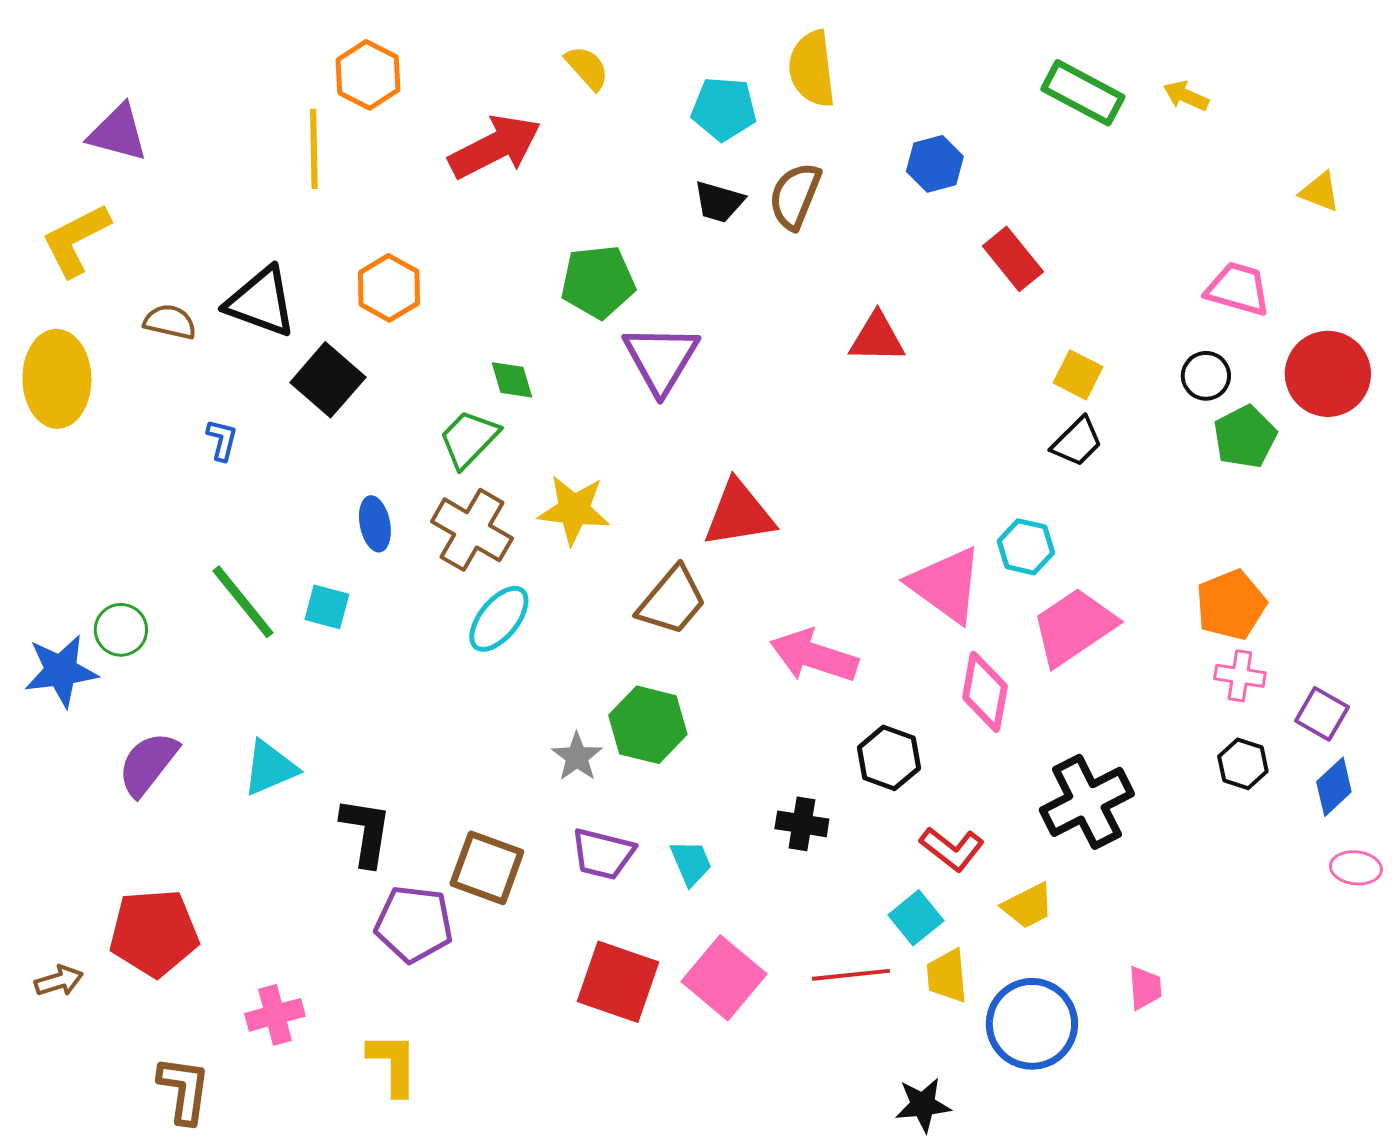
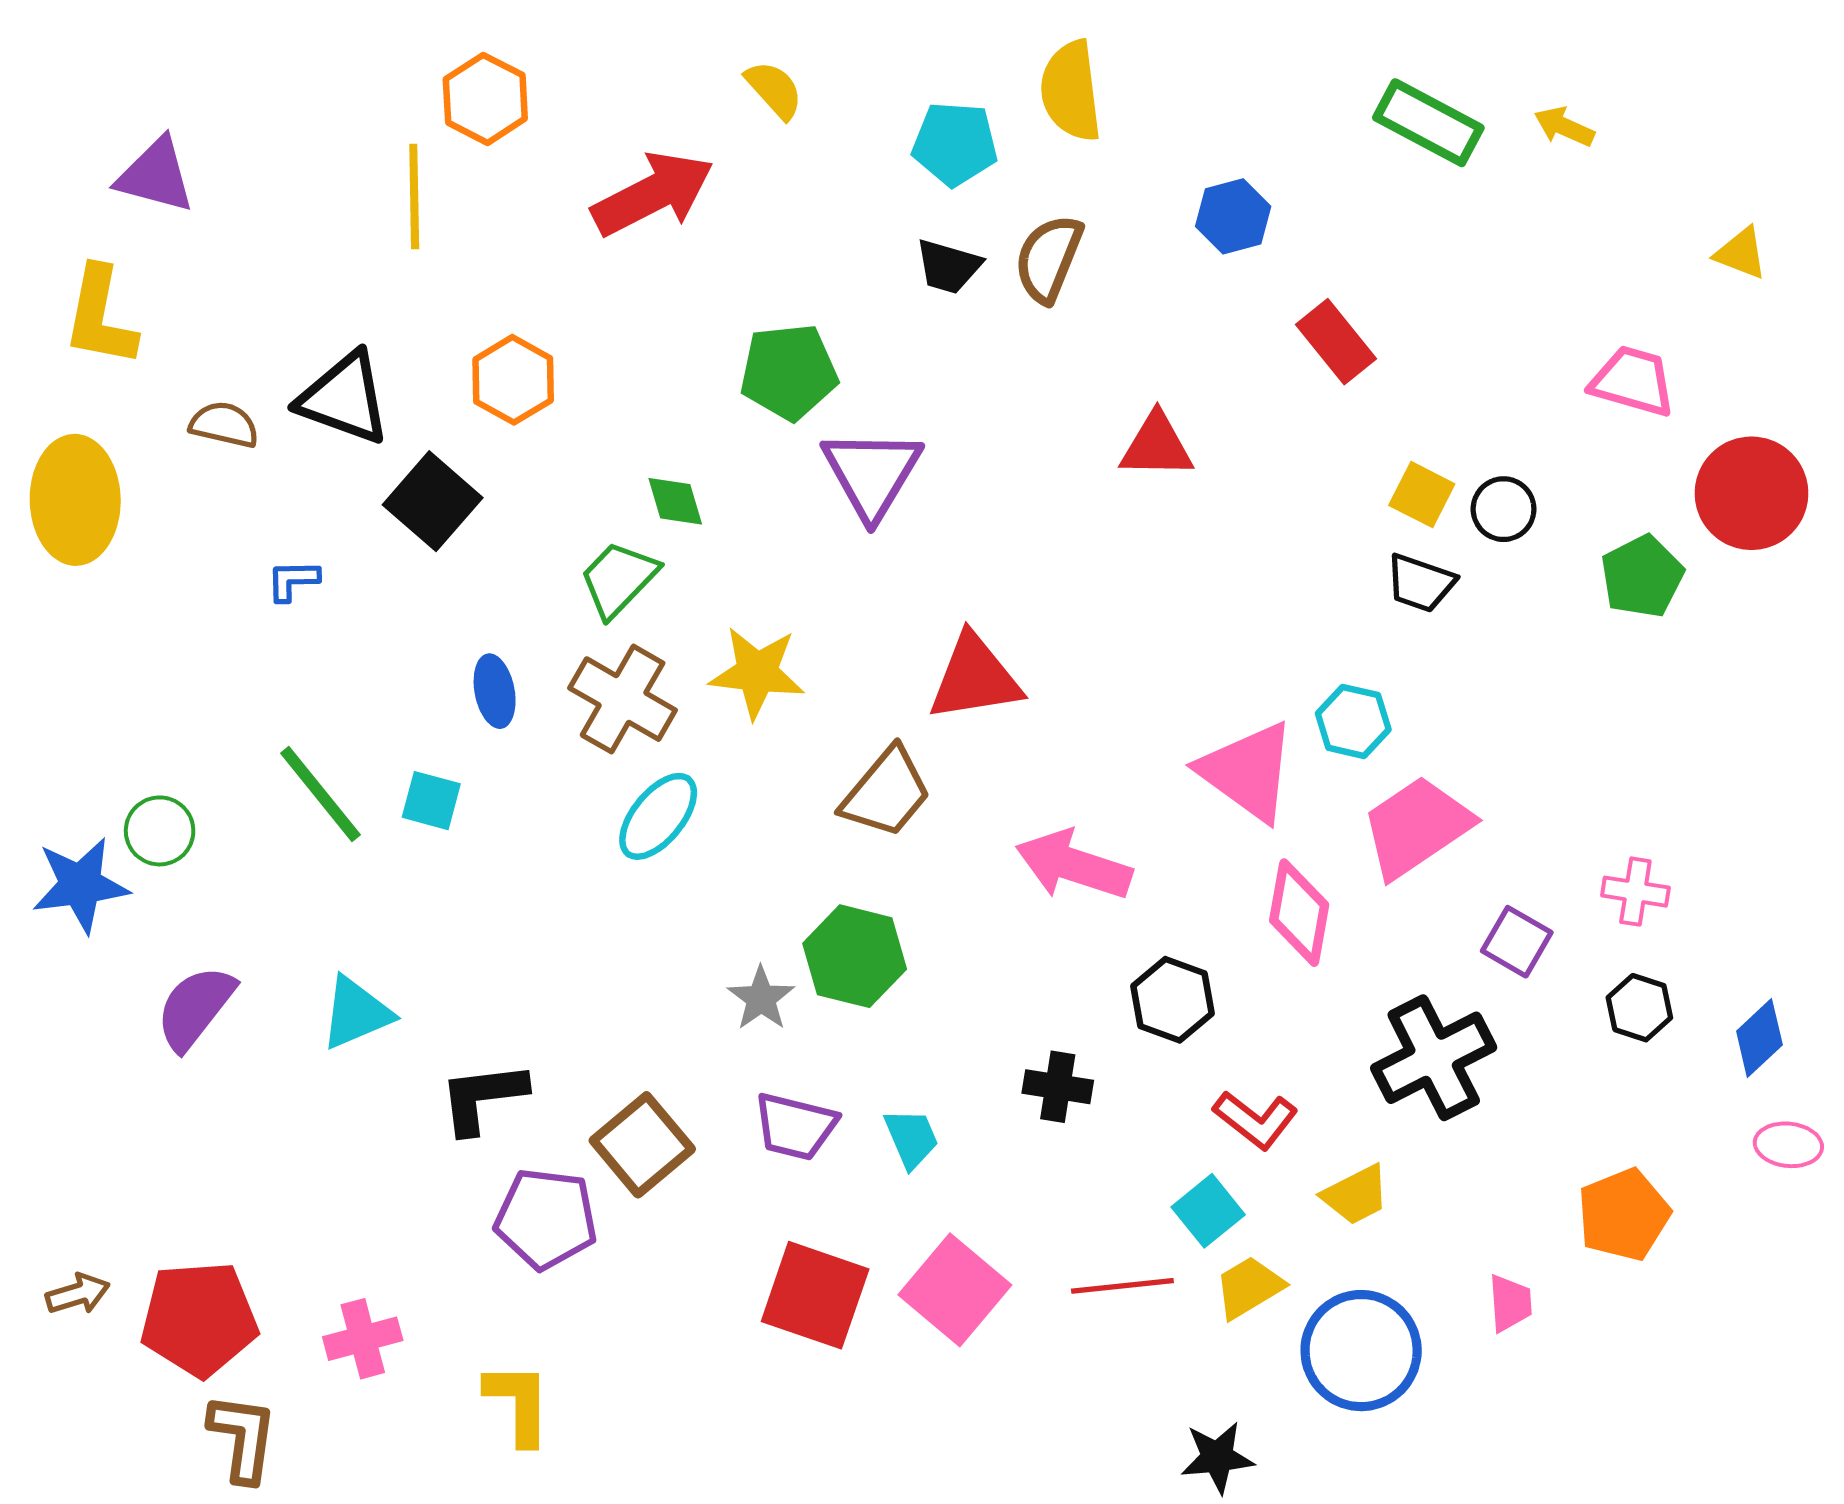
yellow L-shape: (76, 240) -> (100, 317), turned -52
black circle: (1206, 376) -> (1504, 509), moved
blue L-shape: (222, 440) -> (293, 580), turned -105
black trapezoid: (1077, 442) -> (1420, 583), turned 64
orange pentagon: (1231, 605) -> (1624, 1215), moved
purple square: (1322, 714) -> (1517, 942), moved
black L-shape: (366, 832) -> (483, 1097), turned -106
brown square: (487, 868) -> (642, 1145), turned 30
red pentagon: (154, 933) -> (199, 1319), moved
yellow trapezoid: (947, 976) -> (1249, 1287), turned 64

